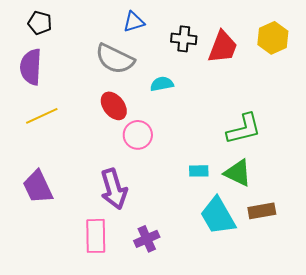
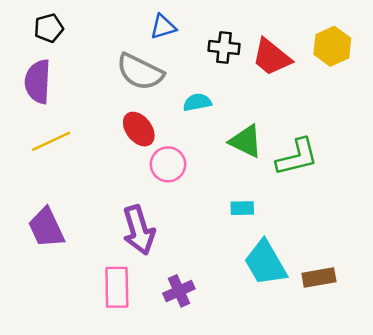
black pentagon: (40, 23) -> (49, 28), turned -30
red trapezoid: (223, 47) -> (271, 57), turned 108
green triangle: (238, 173) -> (246, 141), moved
brown rectangle: (262, 211) -> (319, 278), moved

